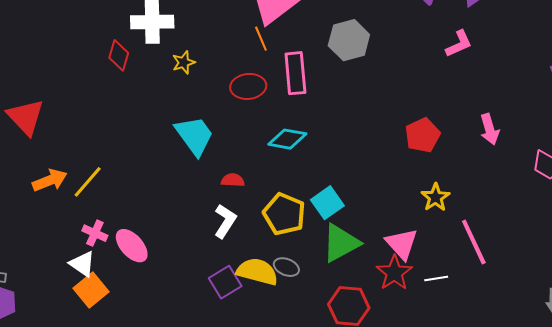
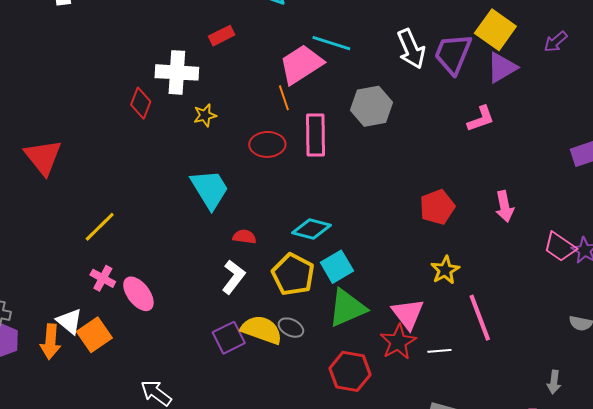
cyan diamond: (287, 139) -> (311, 229), moved
orange arrow: (50, 180) -> (50, 342), moved, turned 112
white triangle: (82, 264) -> (70, 321), moved

